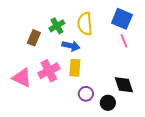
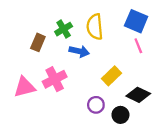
yellow rectangle: (75, 68) -> (112, 76), moved, turned 42
pink triangle: (22, 78) -> (25, 87), turned -40
black diamond: (124, 85) -> (138, 95), turned -45

